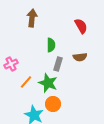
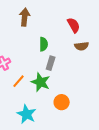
brown semicircle: (80, 57) -> (82, 46), moved
orange circle: (53, 104) -> (62, 102), moved

